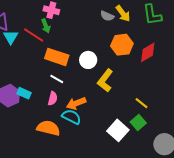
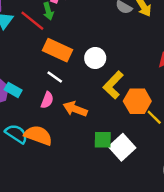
orange hexagon: (122, 45) -> (137, 101), moved
orange arrow: (76, 103) -> (75, 109), turned 36
cyan semicircle: (71, 117) -> (16, 134), moved
green square: (138, 123) -> (103, 140), moved, turned 35

